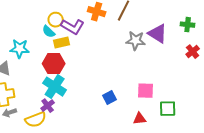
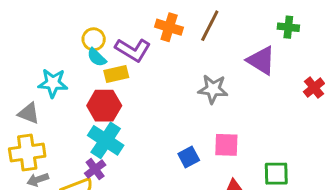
yellow circle: (56, 20) -> (94, 39), moved
green cross: (188, 25) -> (288, 27), moved
gray star: (136, 41) -> (213, 89), moved
pink square: (146, 91) -> (226, 145), moved

